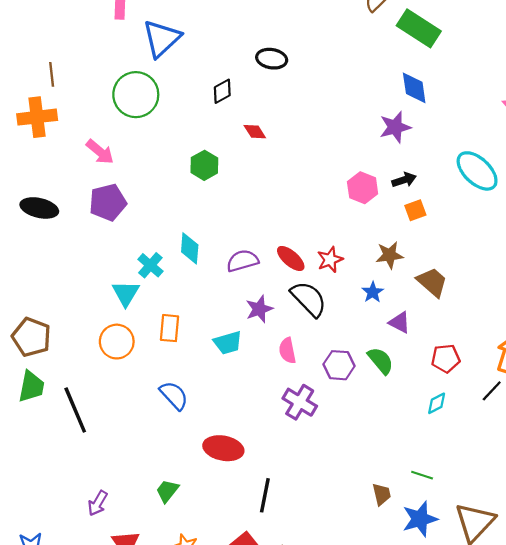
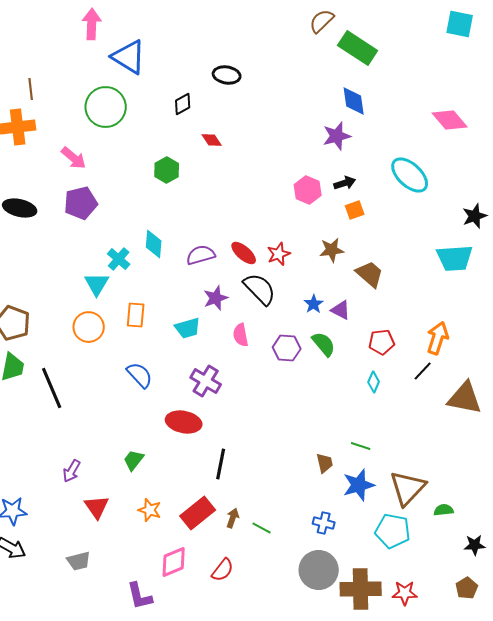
blue triangle: (162, 38) -> (129, 57), turned -45
blue star: (373, 292) -> (314, 304), moved
purple cross: (300, 402) -> (206, 381), moved
cyan diamond: (437, 403) -> (374, 382), turned -40

